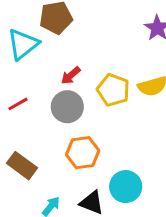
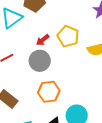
yellow pentagon: (113, 90) -> (68, 36), moved

